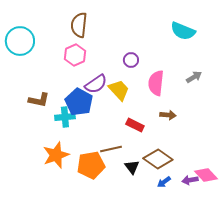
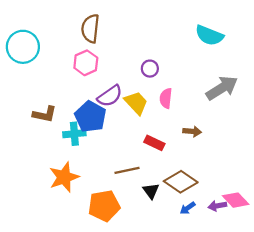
gray arrow: (194, 77) -> (222, 88), size x1.8
pink semicircle: (156, 83) -> (166, 98), moved, size x0.7
orange pentagon: (91, 165) -> (104, 206), moved

